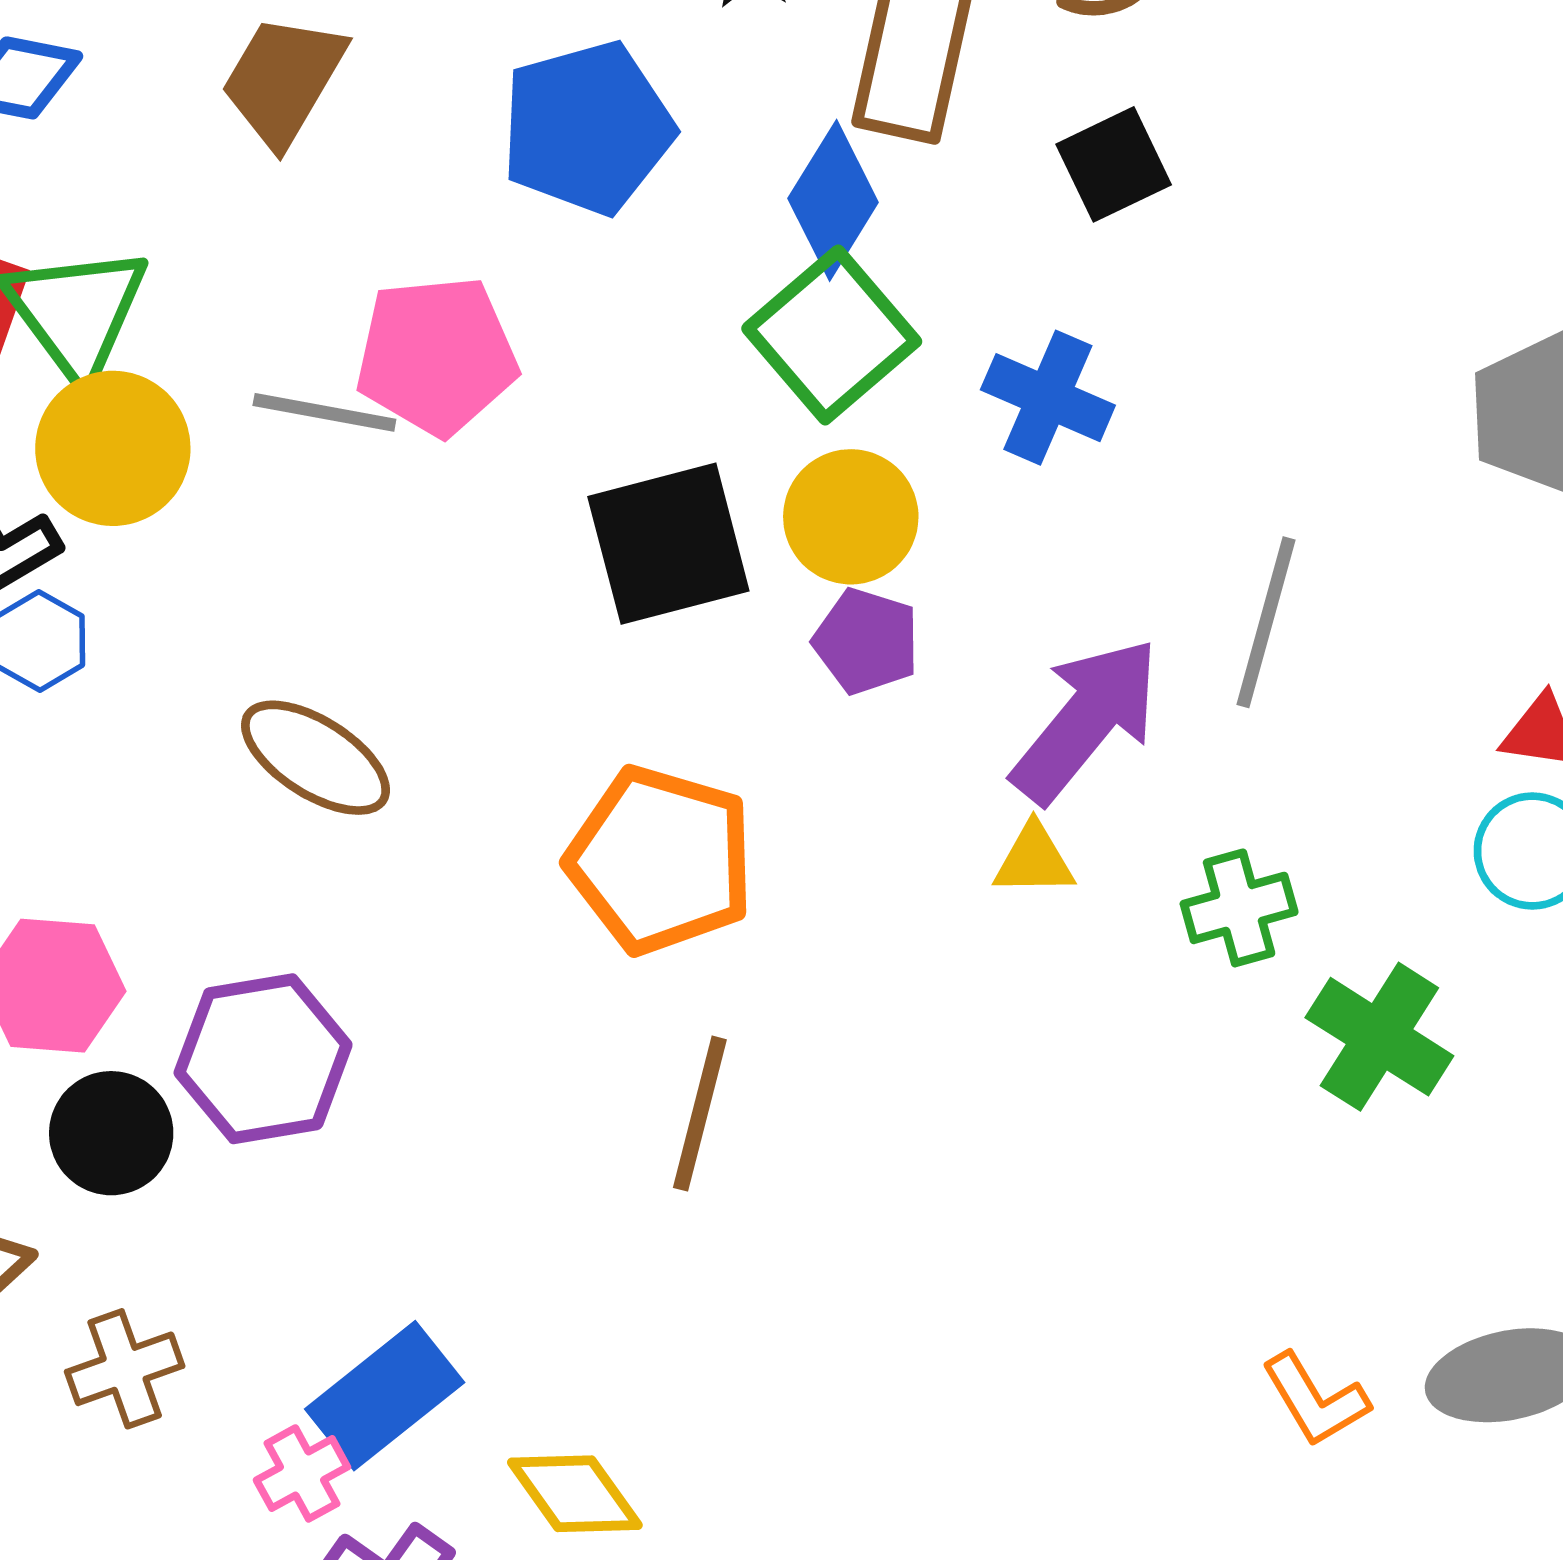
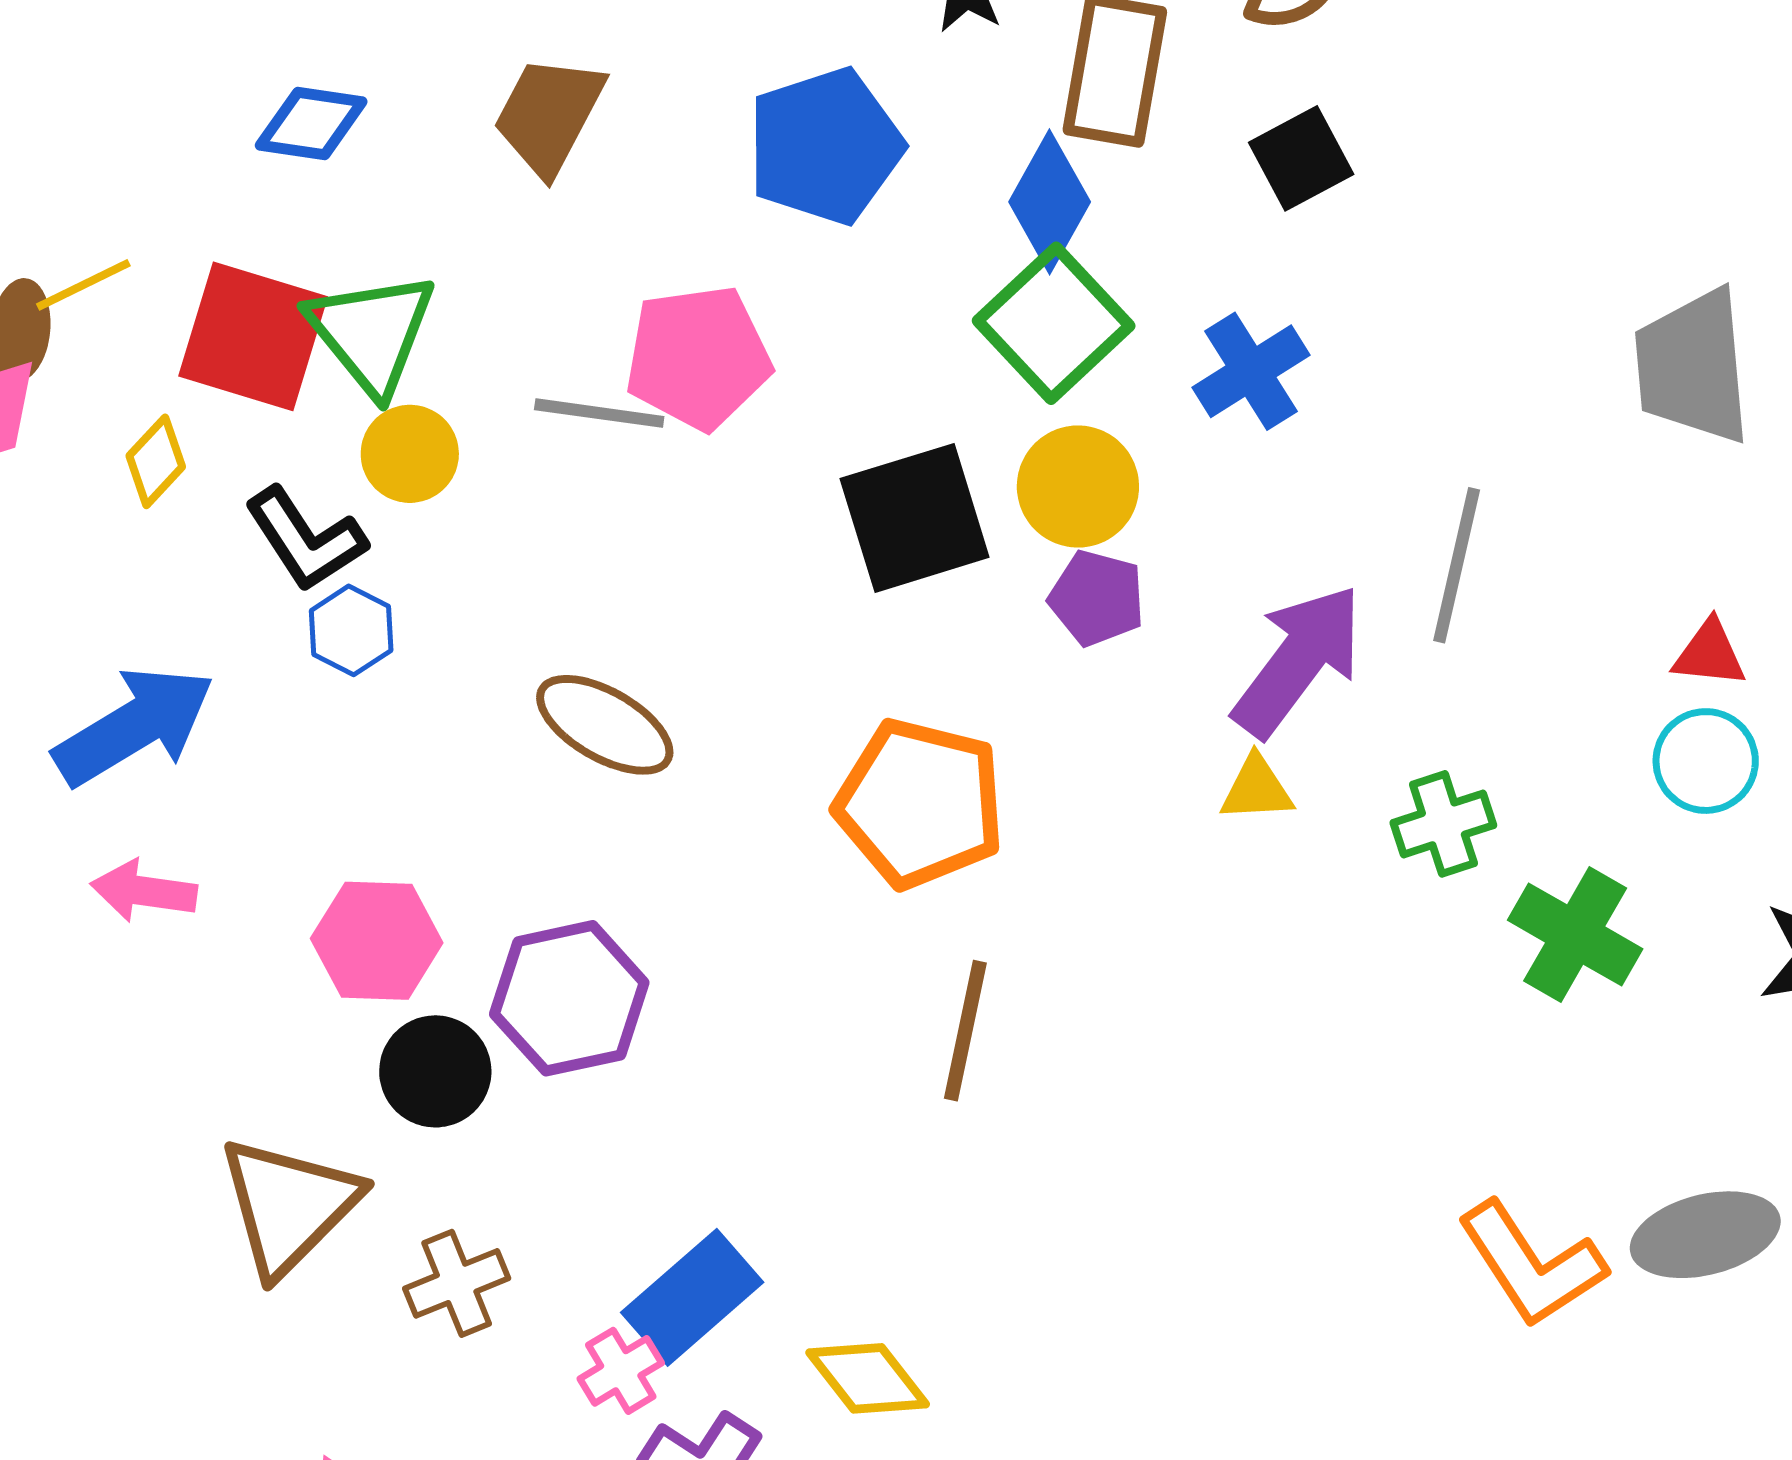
blue cross: (1048, 398) -> (1251, 371), turned 37
yellow circle: (113, 448) -> (410, 454), size x0.7
orange L-shape: (1315, 1400) -> (1532, 1264), size x1.5

